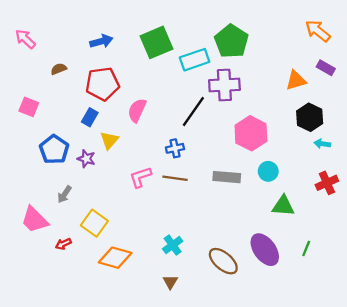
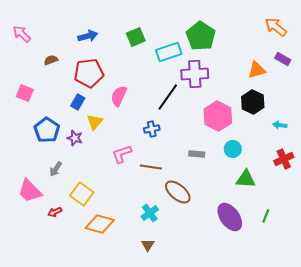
green square: (157, 42) -> (136, 37), size x0.7
black hexagon: (310, 117) -> (253, 102), moved
gray rectangle: (227, 177) -> (197, 154), size x0.7
brown line: (175, 178) -> (151, 167), moved
brown ellipse: (223, 261) -> (178, 192), moved

